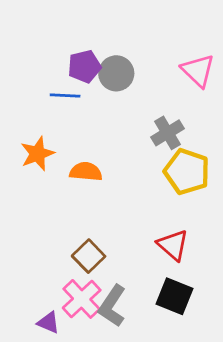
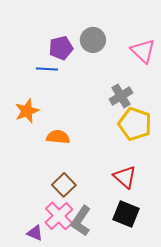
gray circle: (116, 73) -> (93, 40), moved
orange semicircle: (86, 172) -> (58, 137), moved

